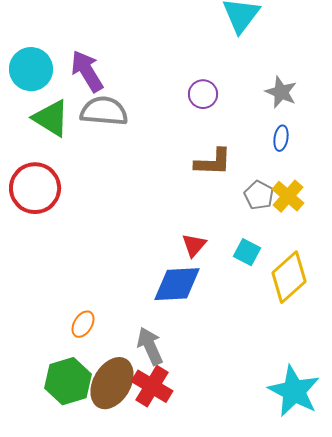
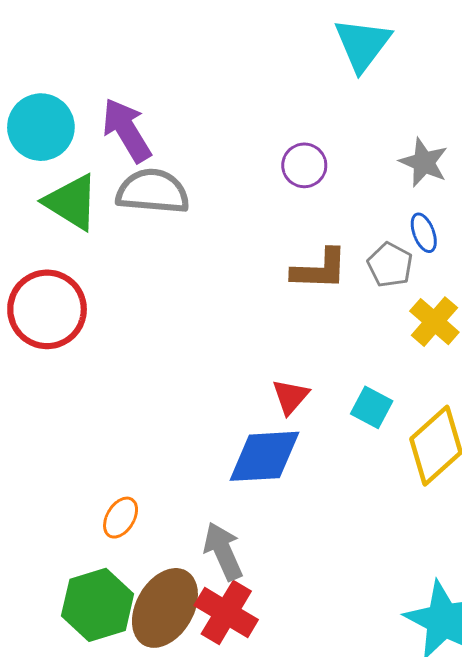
blue ellipse: (281, 138) -> (424, 233), turned -30
gray pentagon: (259, 195) -> (390, 265), moved

